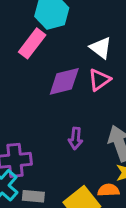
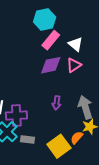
pink rectangle: (32, 43) -> (51, 40), moved
orange semicircle: (108, 190) -> (77, 138), turned -48

